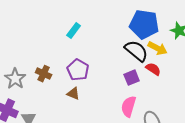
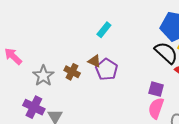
purple square: (132, 78) -> (156, 89), moved, turned 35
brown triangle: (73, 94) -> (94, 61), moved

